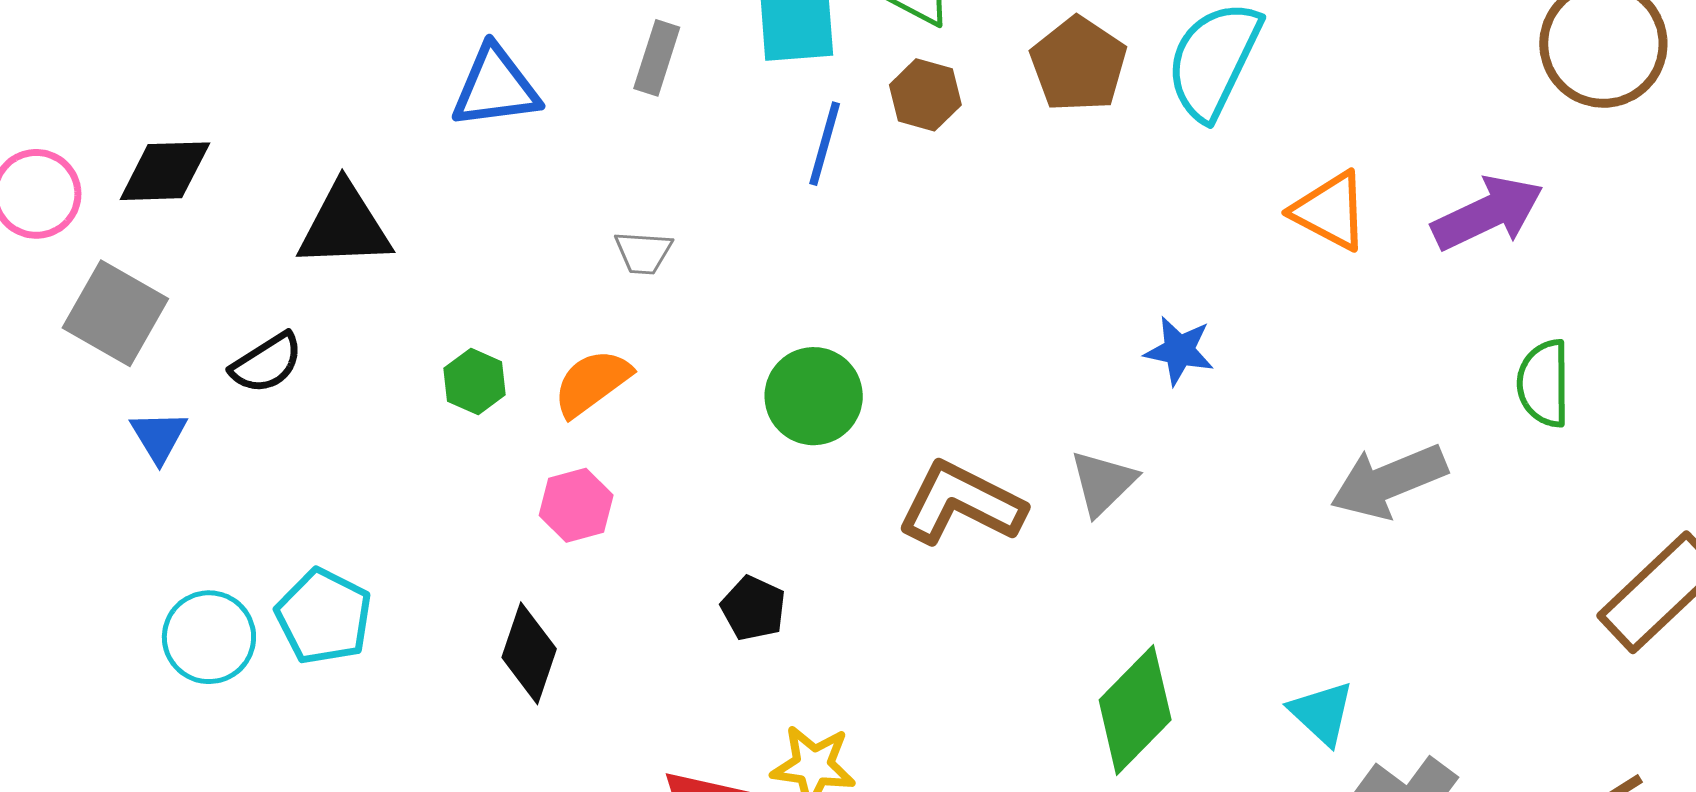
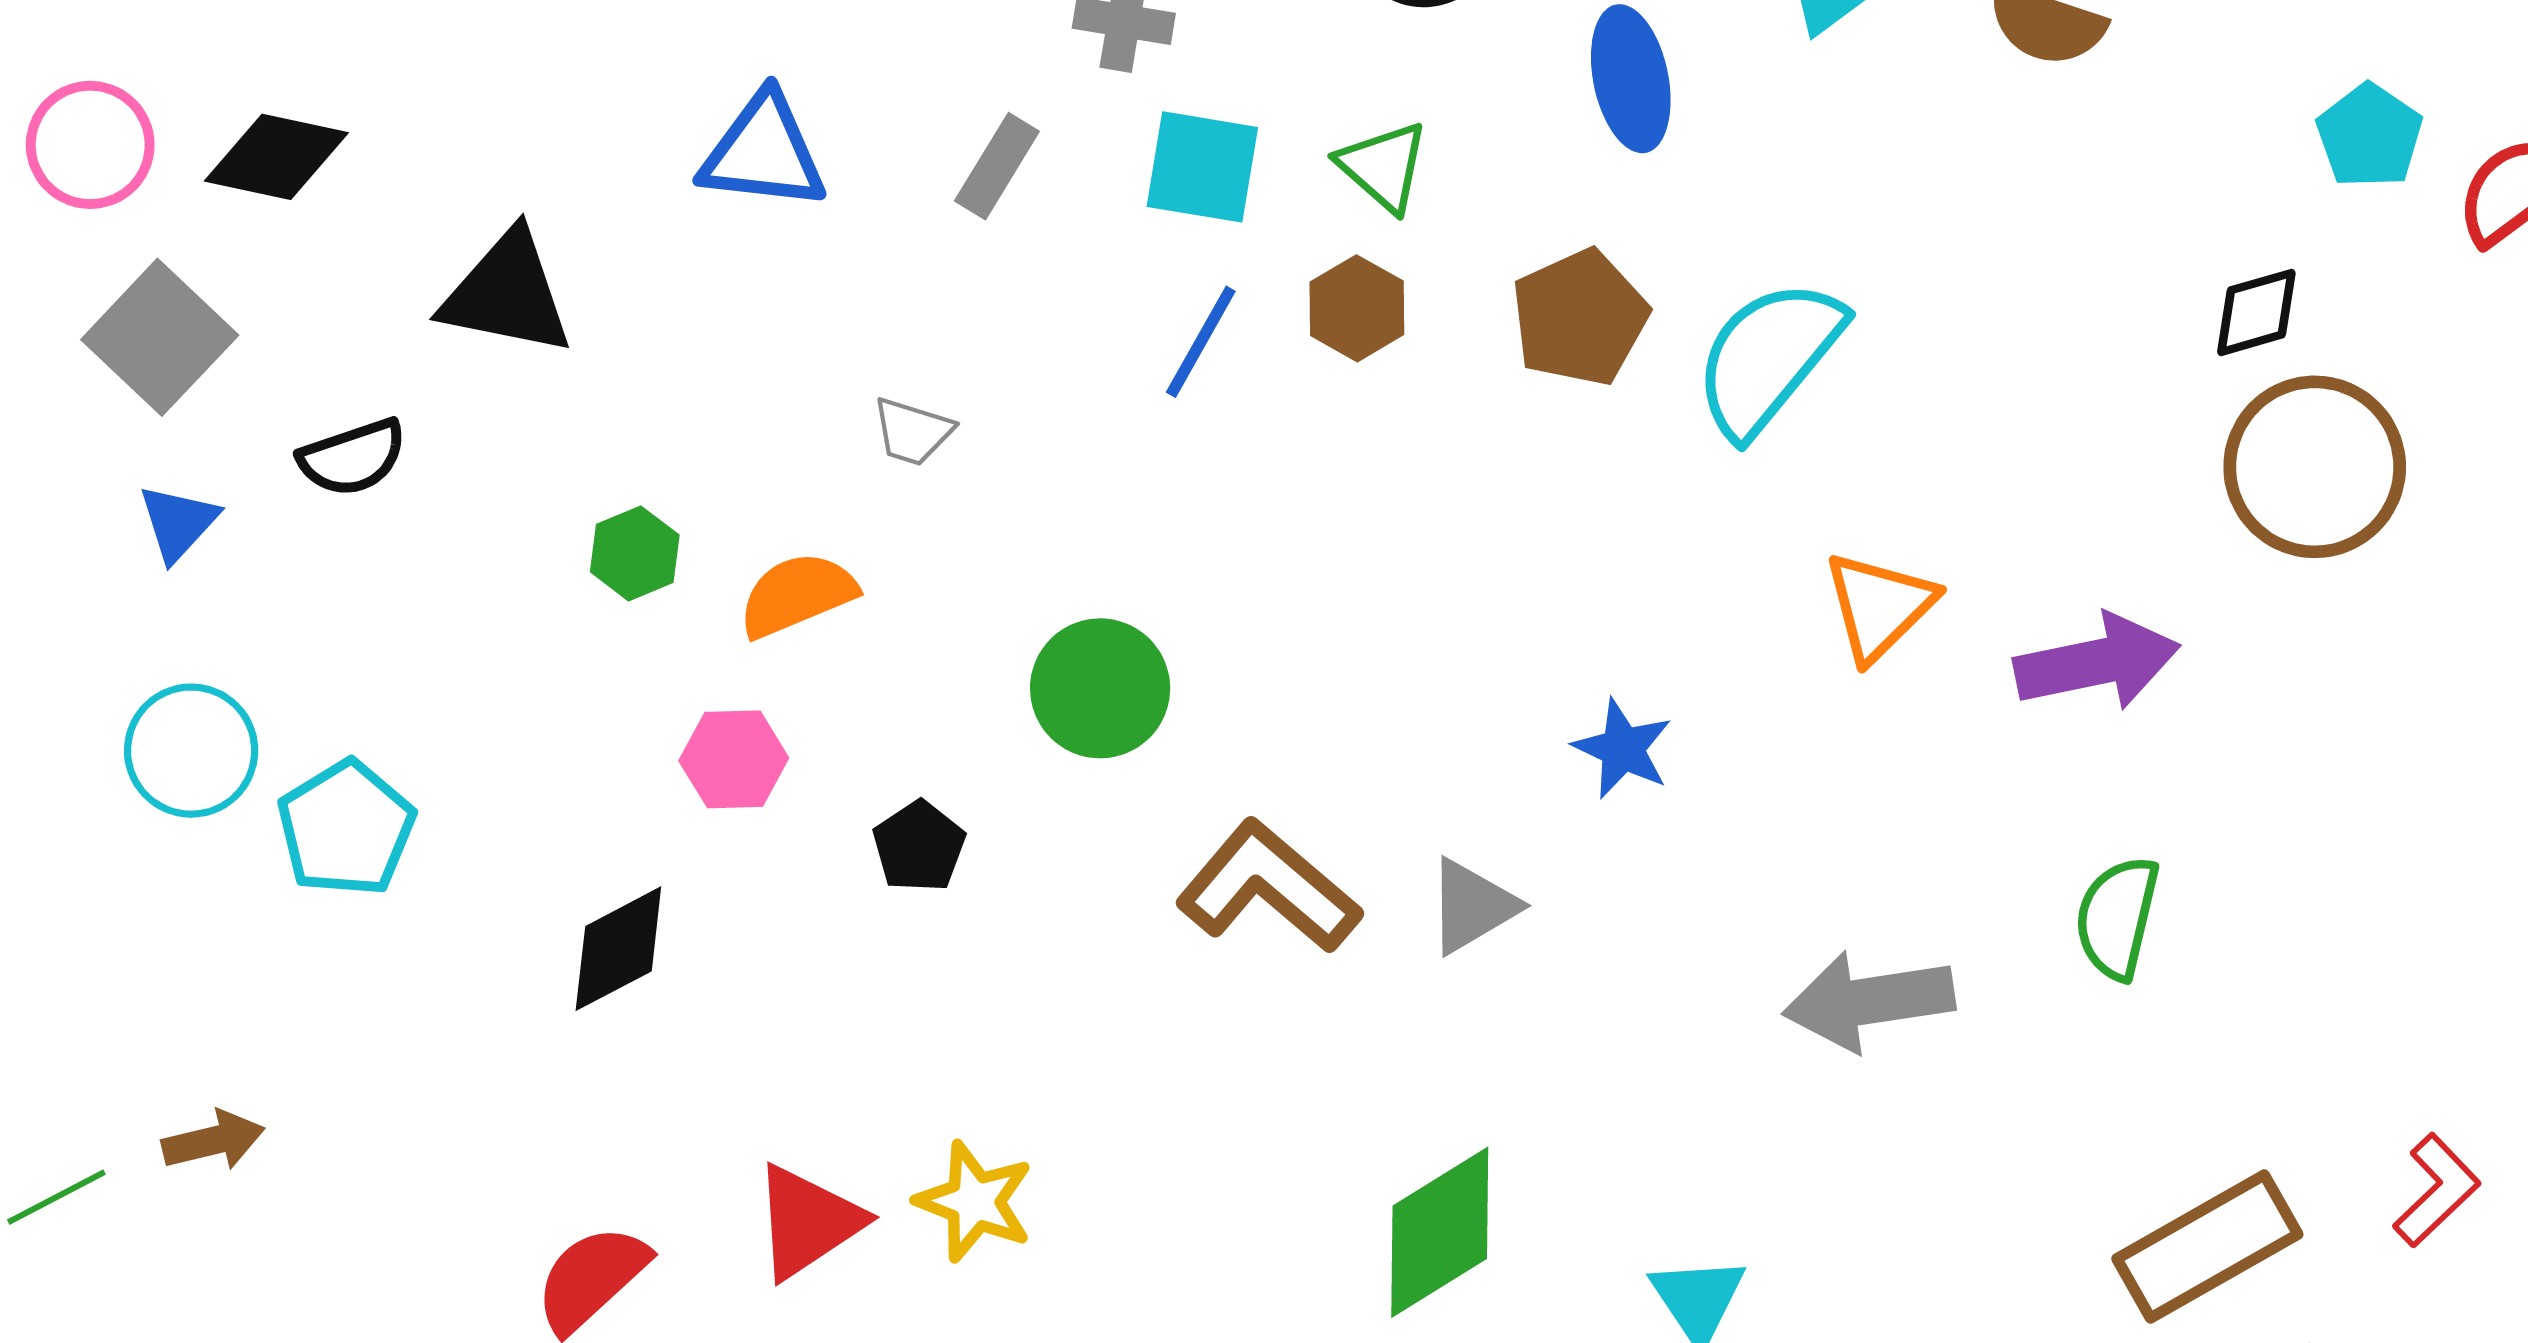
orange triangle: (1330, 211) -> (1879, 606), turned 34
black pentagon: (753, 608) -> (919, 846), moved
cyan circle: (209, 637) -> (191, 751), moved
black diamond: (529, 653) -> (618, 949), turned 30

